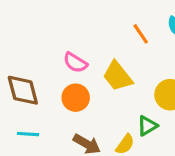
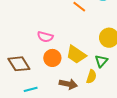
yellow trapezoid: (118, 76) -> (76, 55), moved

